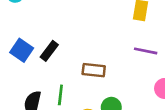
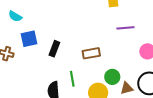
blue square: (22, 50) -> (29, 39), moved, turned -30

